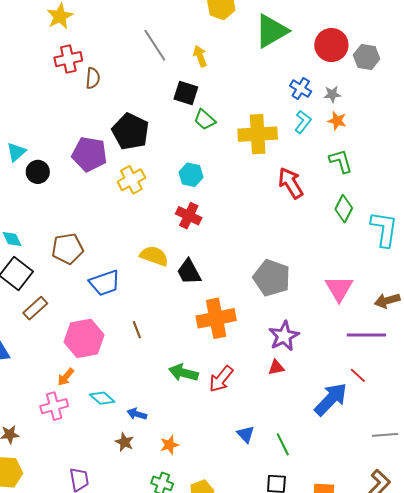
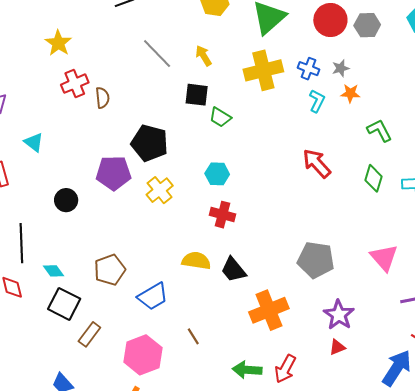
yellow cross: (258, 134) -> (263, 70), moved
cyan triangle: (16, 152) -> (34, 142), moved, turned -30
green L-shape: (341, 161) -> (379, 130), moved

